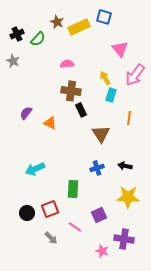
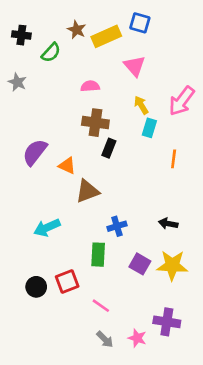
black cross: (17, 34) -> (21, 35), moved, turned 32
pink triangle: (120, 49) -> (134, 66), moved
black rectangle: (81, 110) -> (109, 148), turned 48
purple semicircle: (26, 113) -> (35, 152), size x1.5
brown triangle: (101, 134) -> (87, 191), moved, turned 42
blue cross: (97, 168) -> (117, 226), moved
purple square: (99, 215) -> (140, 264), moved, turned -35
gray arrow: (51, 238) -> (105, 339), moved

